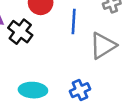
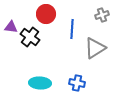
blue cross: (80, 90) -> (77, 83), turned 35

